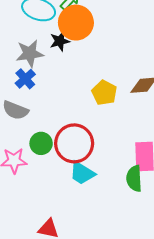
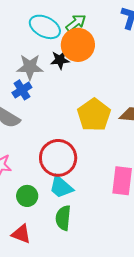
yellow pentagon: (104, 93) -> (94, 115), size x1.4
green circle: (41, 143) -> (27, 196), moved
green semicircle: (134, 178) -> (63, 218), moved

